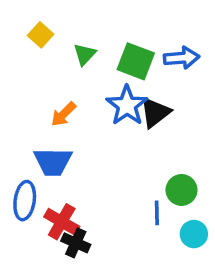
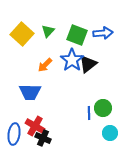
yellow square: (41, 35) -> (22, 34), moved, size x1.6
orange arrow: (63, 114) -> (45, 65), moved
blue ellipse: (25, 201) -> (14, 134), moved
blue line: (157, 213) -> (89, 113), moved

